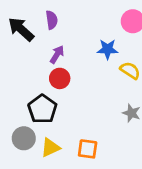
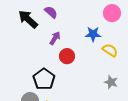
purple semicircle: (52, 20) -> (51, 12), turned -40
red circle: (60, 78) -> (67, 56), moved

